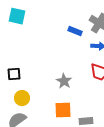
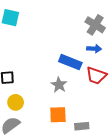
blue rectangle: (75, 31) -> (70, 62), moved, size x1.5

